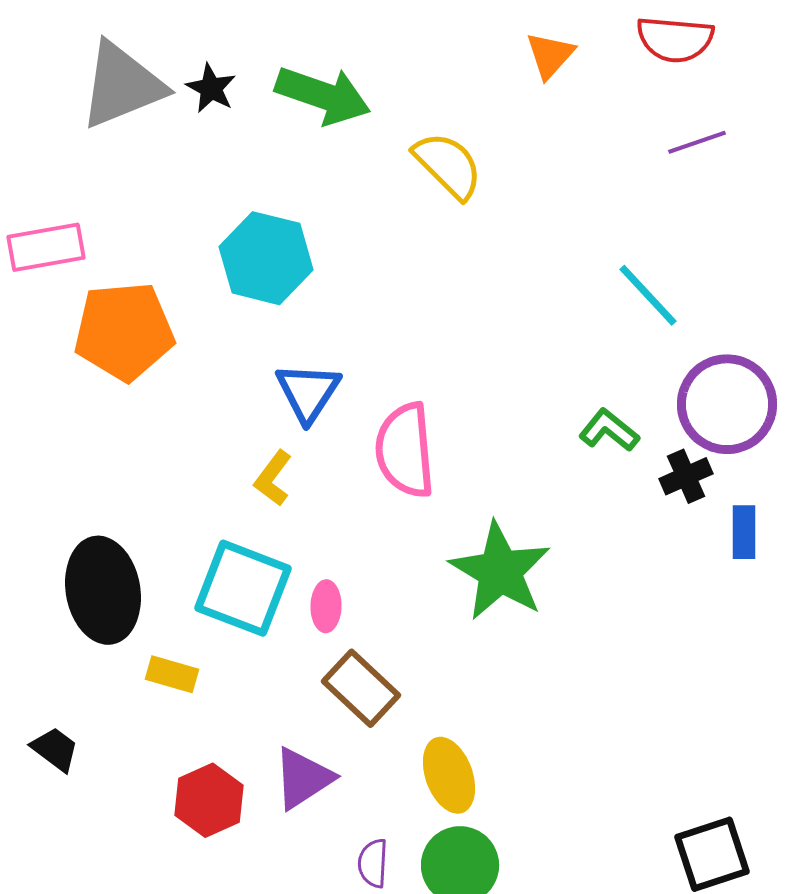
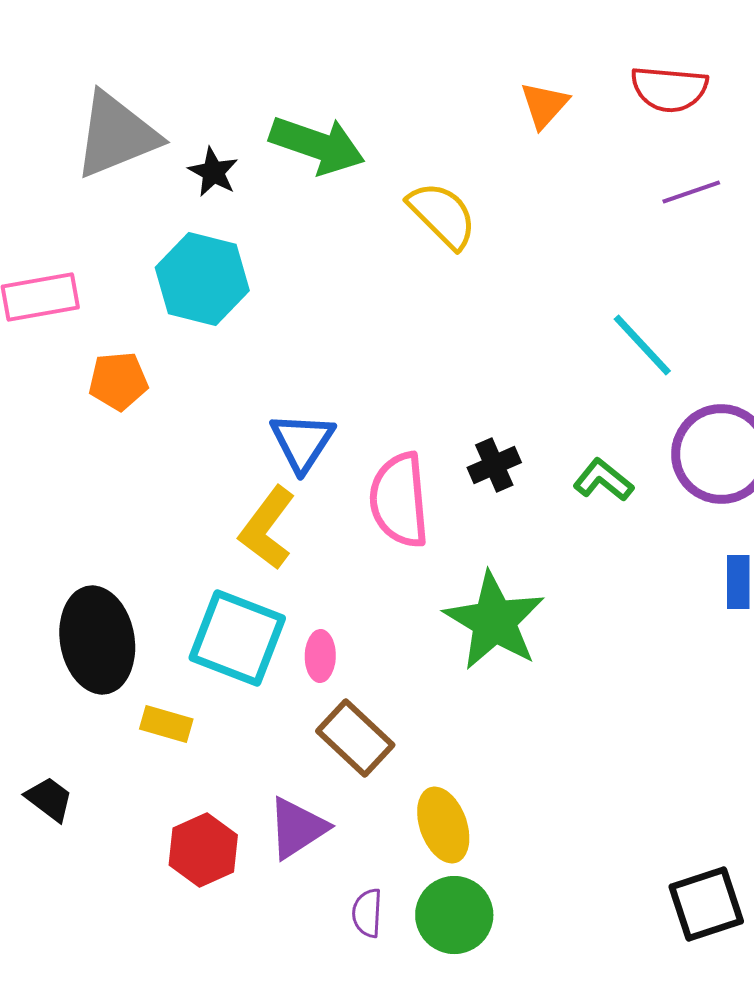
black star: (211, 88) -> (213, 172), moved
cyan hexagon: (266, 258) -> (202, 279), moved
orange pentagon: (124, 331) -> (118, 381), size x0.6
black cross: (686, 476) -> (494, 465), moved
yellow L-shape: (273, 478) -> (267, 528), size x1.5

